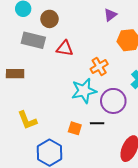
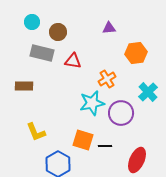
purple triangle: (110, 15) -> (109, 28), moved, turned 32
black line: (97, 123) -> (105, 146), moved
orange square: (75, 128) -> (83, 140), size x1.5

